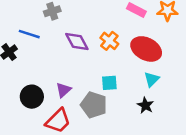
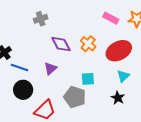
blue line: (29, 34) -> (19, 67), moved
red ellipse: (146, 49) -> (119, 51), turned -55
purple triangle: (63, 90) -> (50, 68), moved

